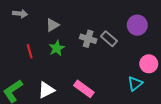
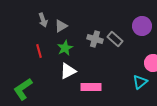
gray arrow: (20, 14) -> (43, 20), moved, turned 64
pink rectangle: (84, 89) -> (91, 87), turned -36
white triangle: (46, 90) -> (68, 71), moved

